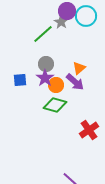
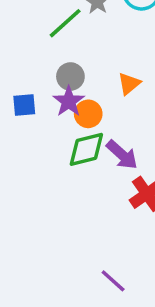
purple arrow: (75, 82) -> (122, 155), moved
green diamond: (55, 105) -> (86, 149), turned -30

